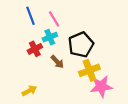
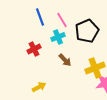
black pentagon: (81, 45) -> (87, 31), moved
red cross: (35, 49) -> (34, 49), moved

